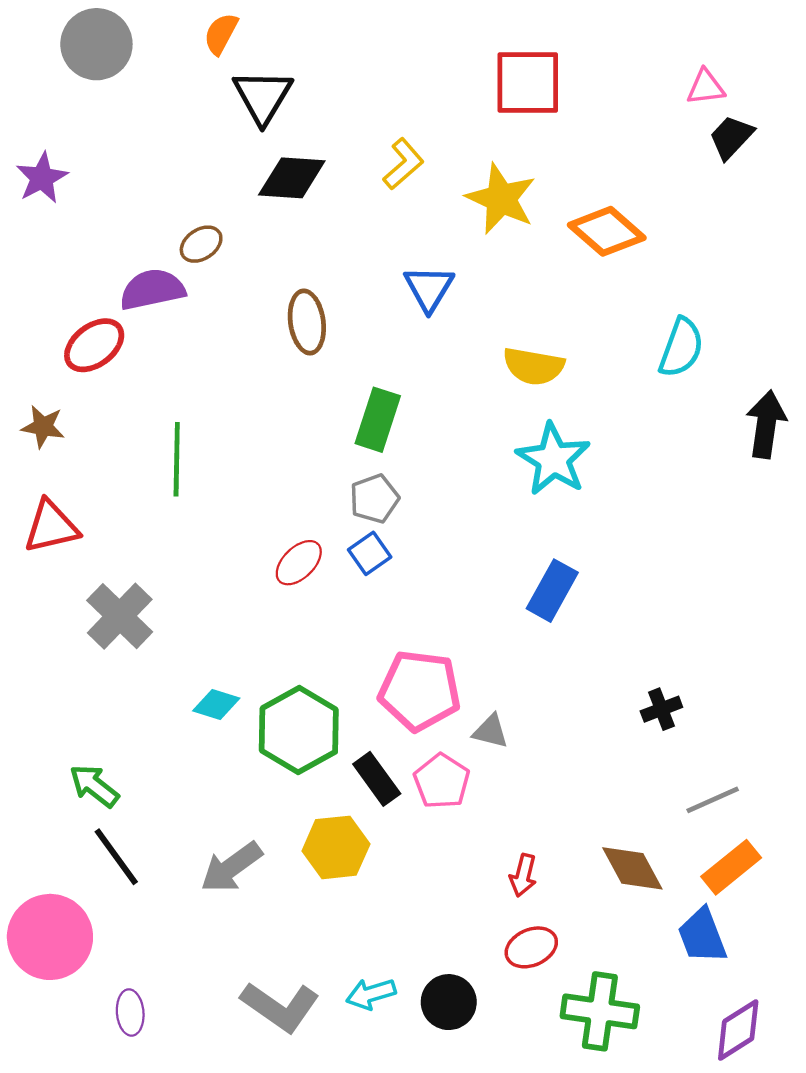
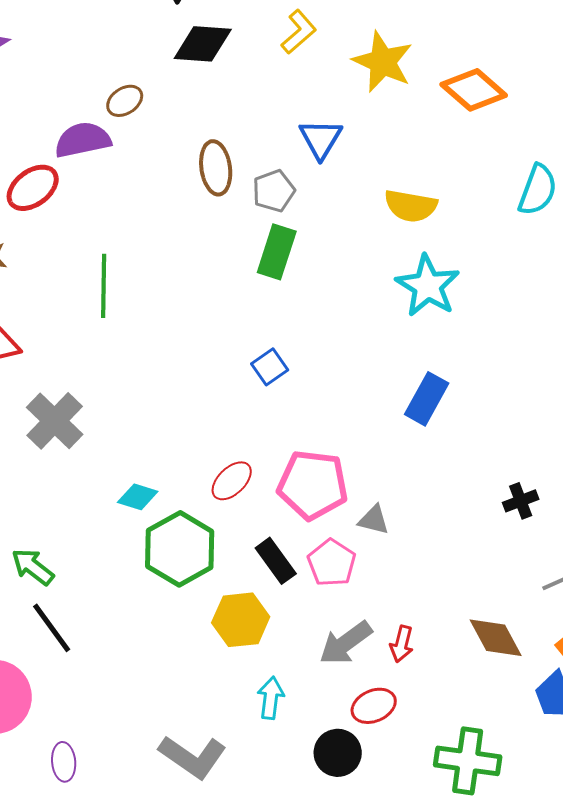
gray pentagon: (374, 499) -> (274, 191), moved
red ellipse: (299, 563) -> (232, 481), moved
green hexagon: (299, 730) -> (180, 549), moved
gray arrow: (231, 867) -> (346, 643), moved
red ellipse: (531, 947) -> (374, 706), moved
cyan arrow: (371, 994) -> (271, 698), moved, turned 114

